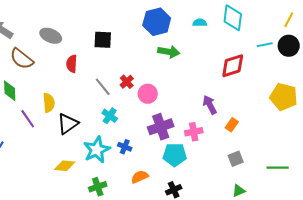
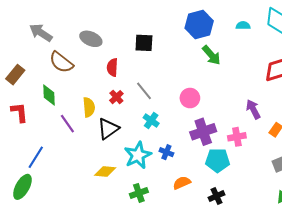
green arrow: (169, 52) -> (211, 55), turned 40
red cross: (127, 82) -> (116, 97), moved

